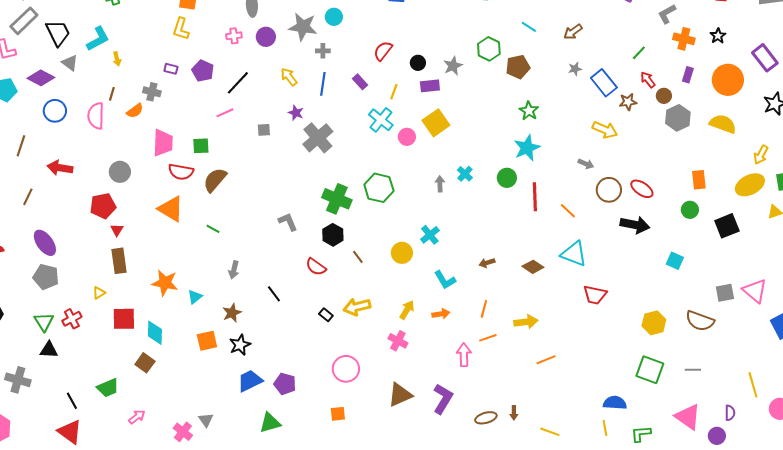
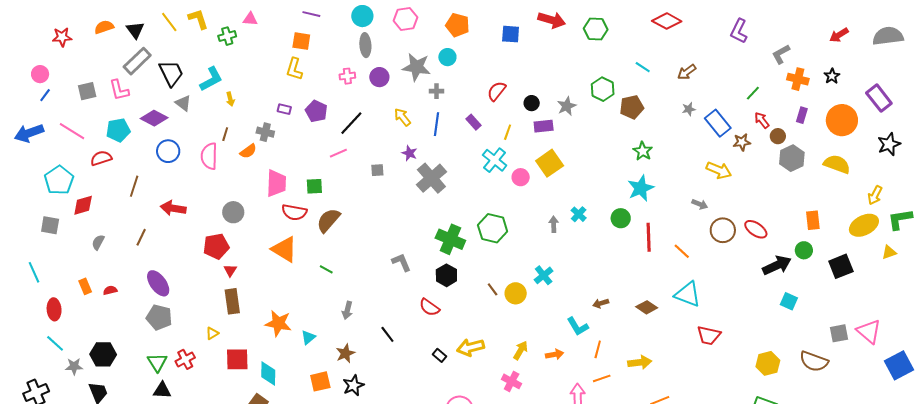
black arrow: (635, 225) -> (777, 265), moved, turned -36
brown line: (358, 257) -> (493, 289), moved
cyan L-shape: (445, 280) -> (578, 326), moved

